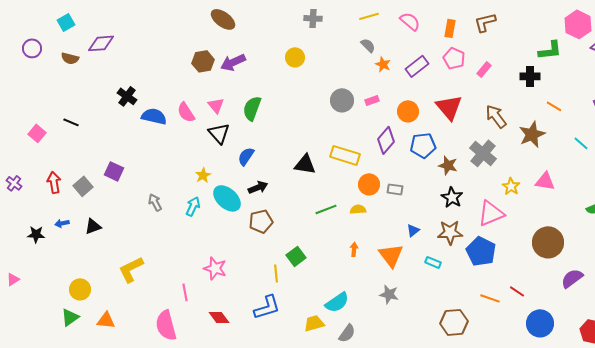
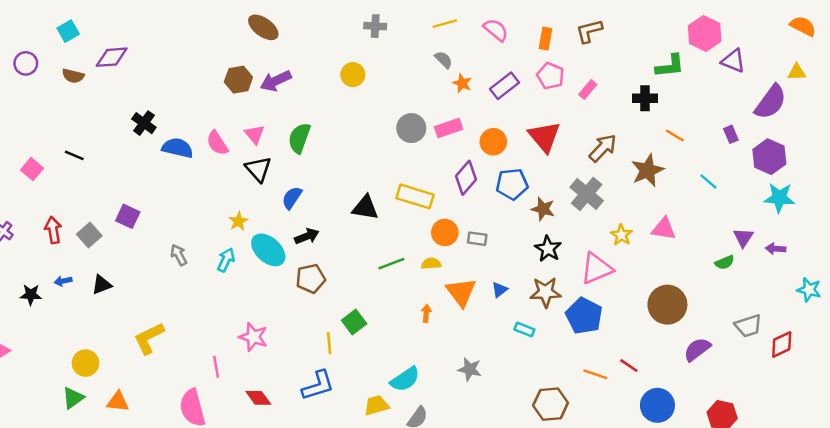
pink rectangle: (372, 100) -> (449, 128), size x1.5
brown arrow: (496, 116) -> (603, 148), turned 80
orange triangle: (391, 255) -> (461, 292), moved

